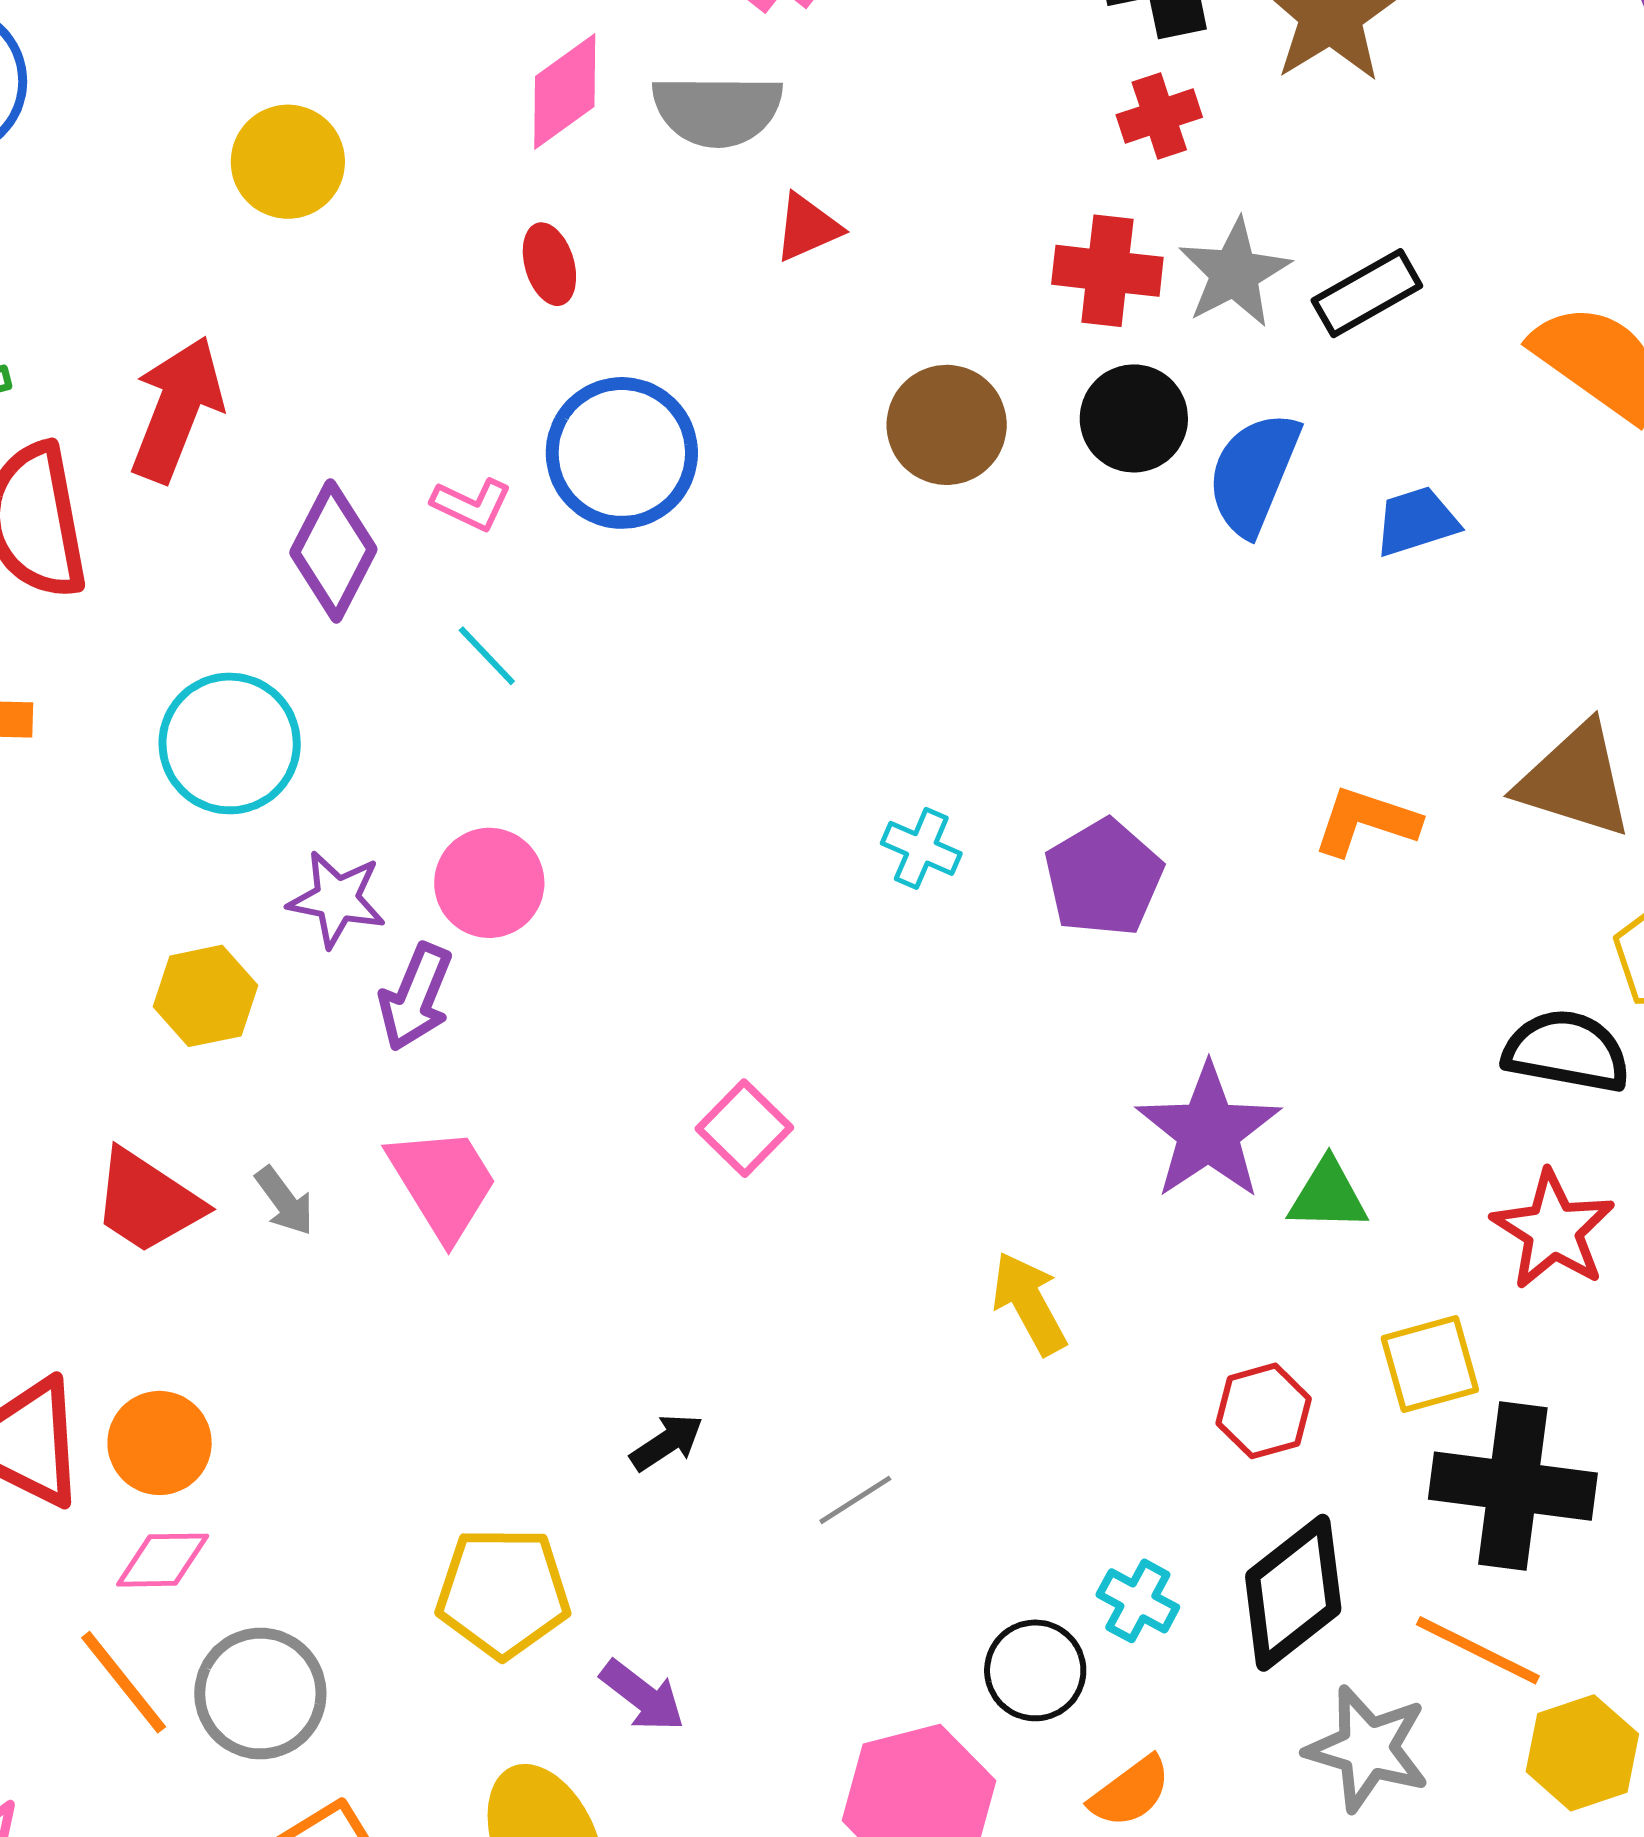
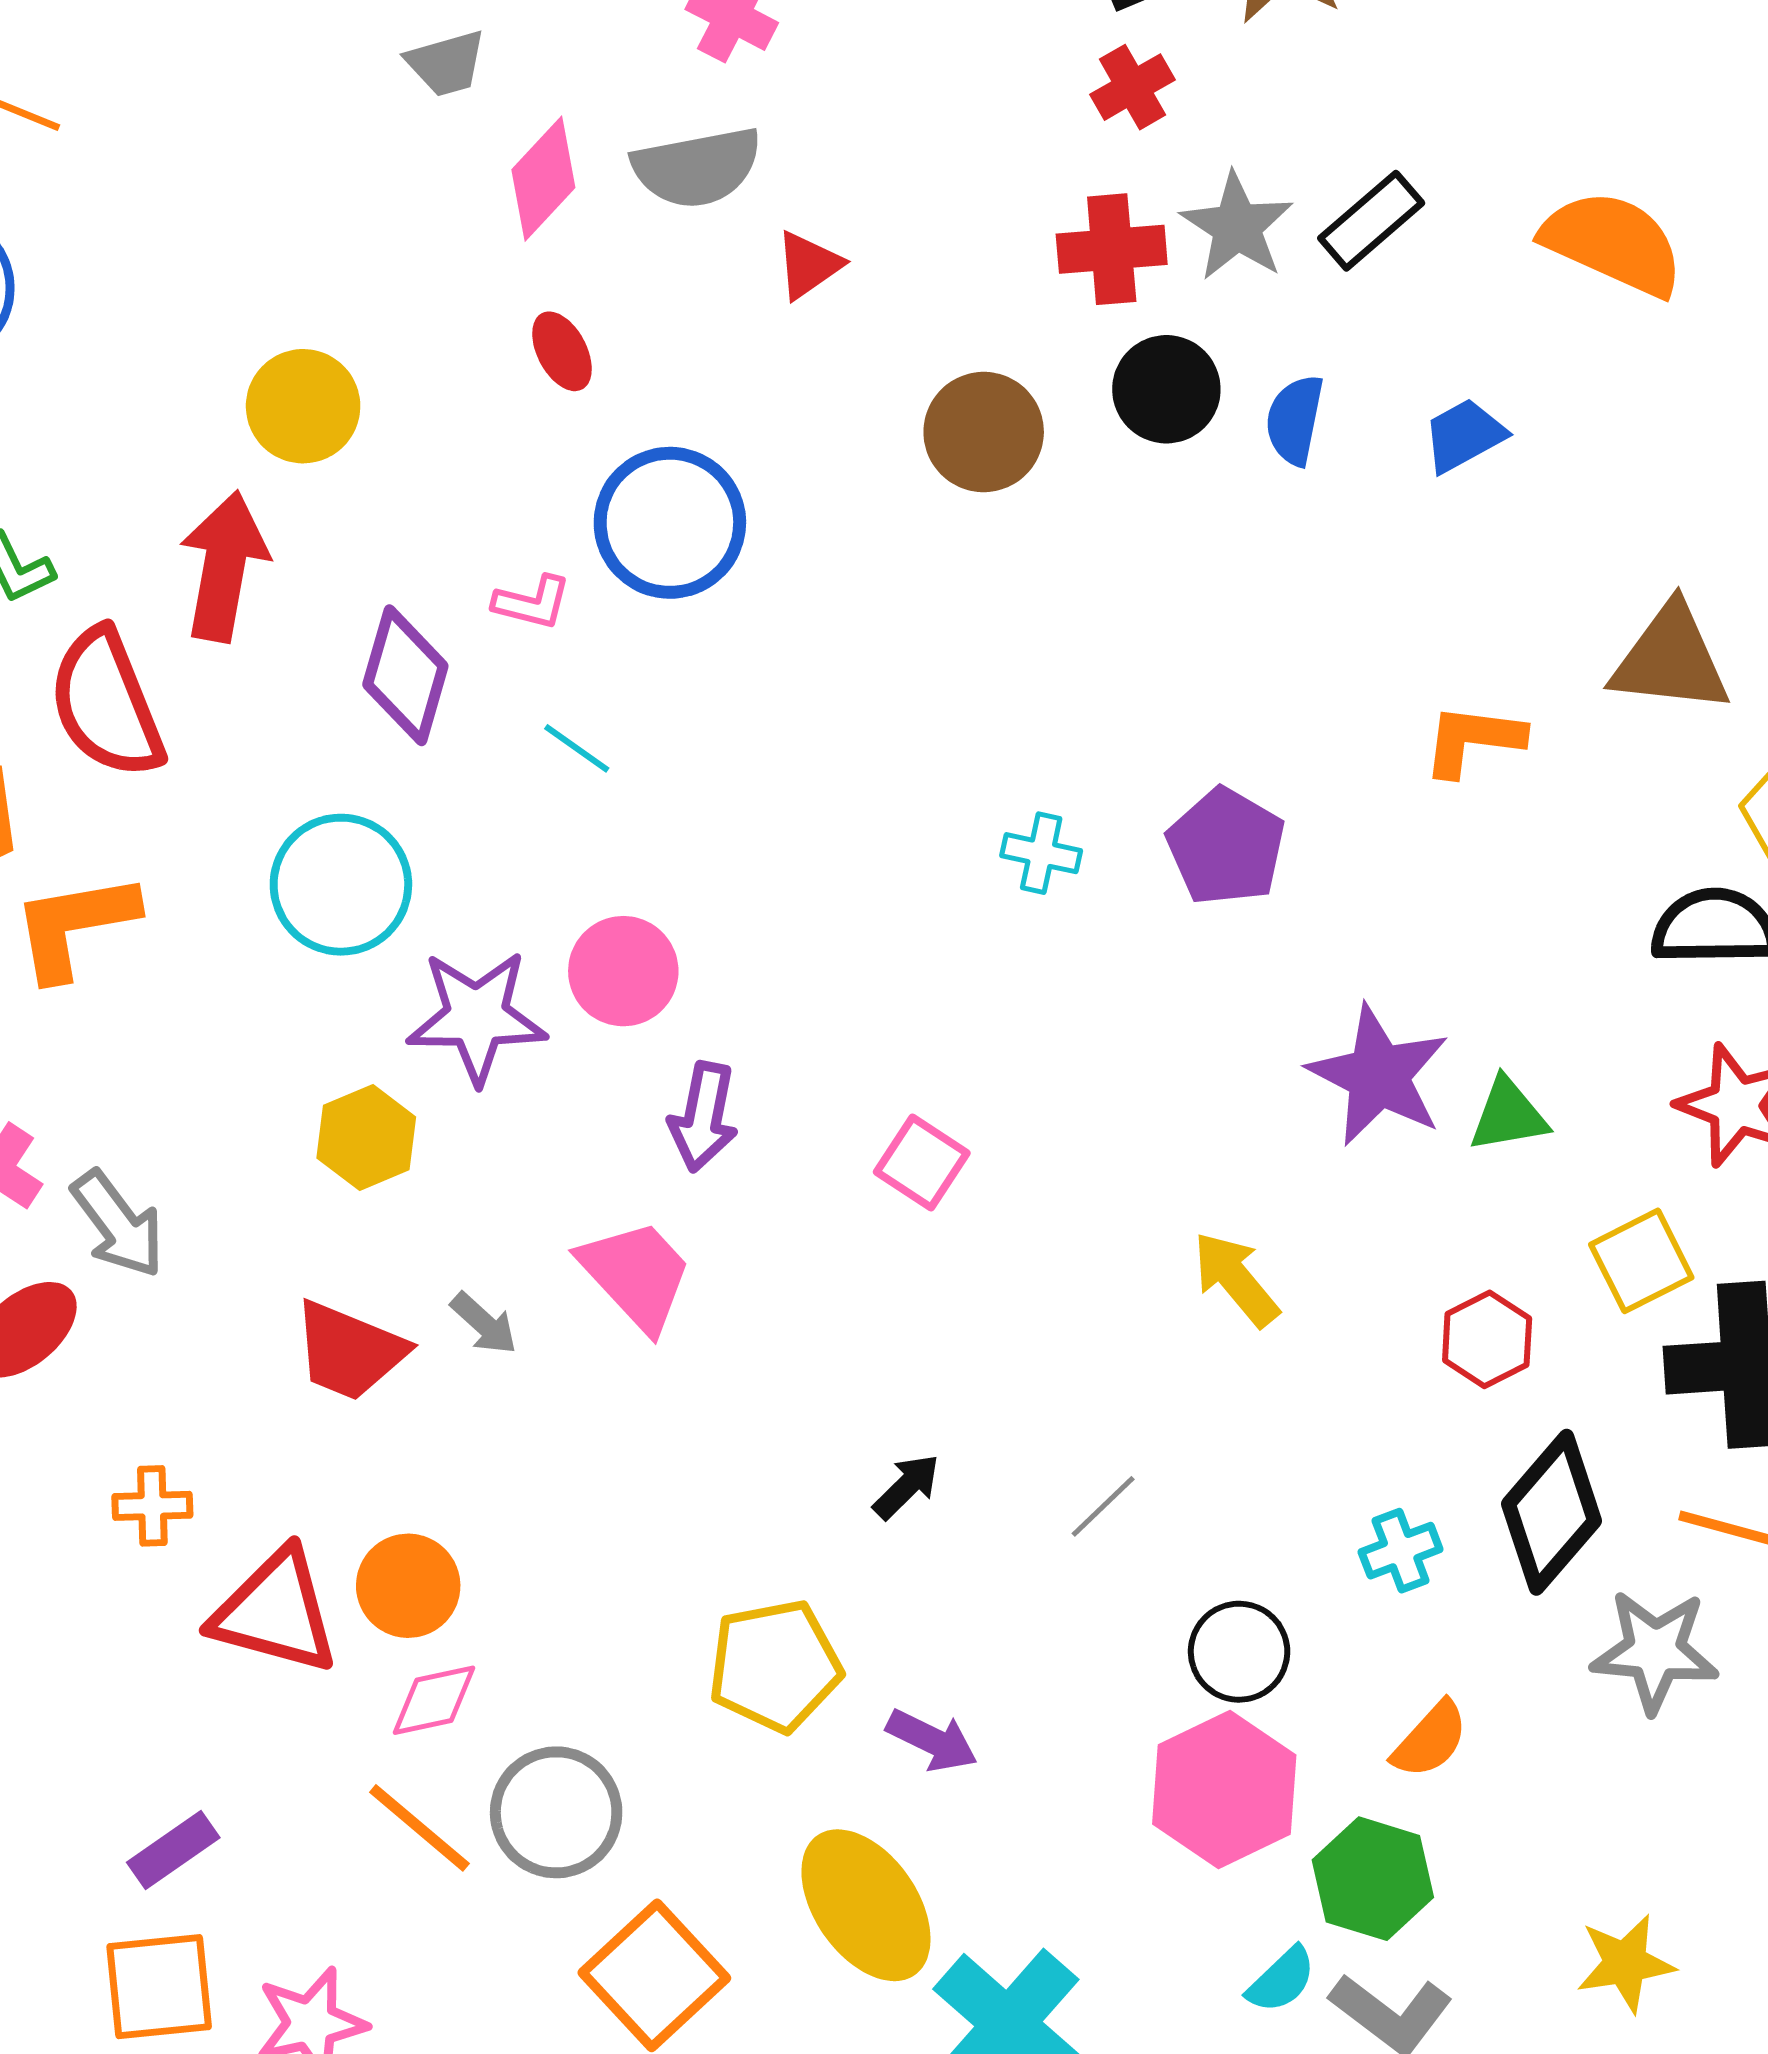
yellow circle: (288, 162) -> (303, 406), moved
blue semicircle: (1254, 473) -> (1295, 420), size x0.7
purple star: (337, 899) -> (477, 1017), size x1.4
purple arrow: (415, 997) -> (703, 1117), moved
cyan cross: (1138, 1601) -> (1401, 1551), turned -38
black circle: (1035, 1670) -> (1239, 1652), moved

